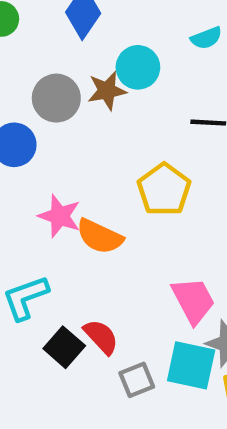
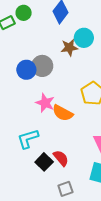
gray circle: (56, 98) -> (42, 66), moved
gray square: (137, 380) -> (65, 189), moved

